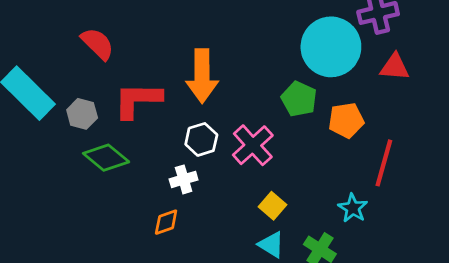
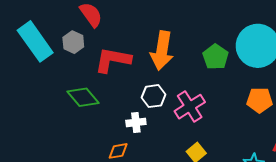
green pentagon: (299, 99) -> (216, 57), moved
gray hexagon: (82, 114) -> (73, 42), moved

